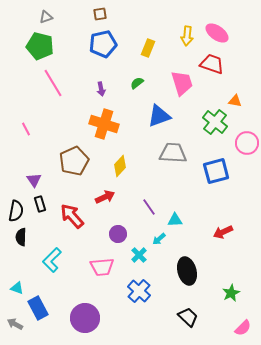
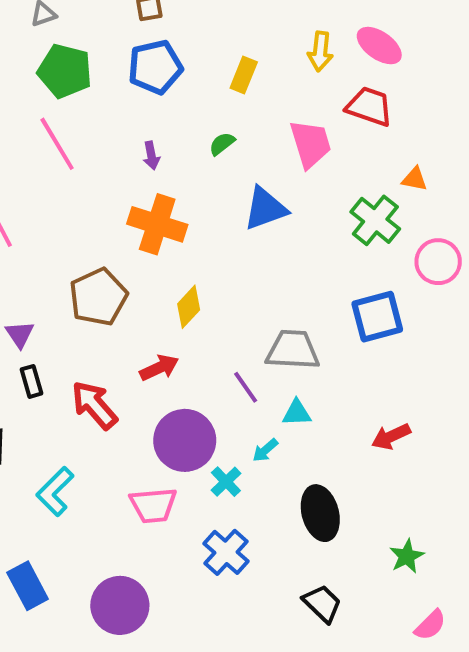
green pentagon: (40, 46) -> (65, 71), moved
gray trapezoid: (173, 153) -> (293, 350), moved
purple circle: (118, 234) -> (185, 440), size x1.8

